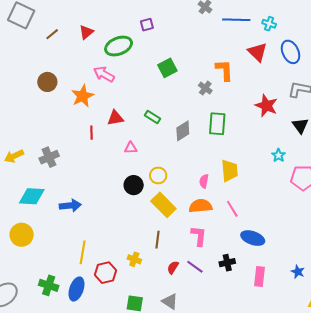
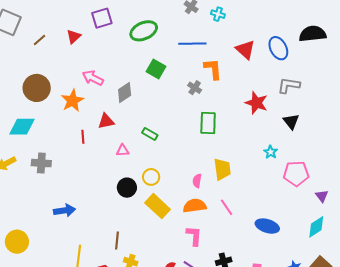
blue line: (236, 20) -> (192, 44), moved
cyan cross: (269, 24) -> (218, 14), moved
purple square: (147, 25) -> (102, 18), moved, size x1.5
green ellipse: (119, 46) -> (144, 31), moved
green square: (167, 68) -> (156, 69), turned -30
brown circle: (47, 82) -> (37, 88), size x1.4
green rectangle: (153, 117) -> (150, 134), moved
gray diamond: (183, 131) -> (125, 93), moved
gray cross: (49, 157) -> (41, 163), turned 30
cyan diamond: (32, 196) -> (22, 127), moved
blue ellipse: (253, 238) -> (267, 226), moved
brown line: (157, 240) -> (117, 240), moved

